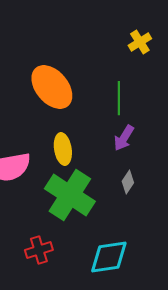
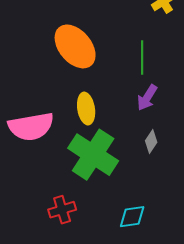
cyan diamond: (109, 257) -> (132, 217), size x0.7

